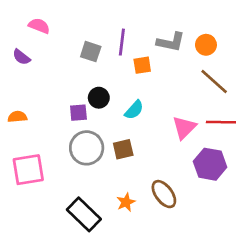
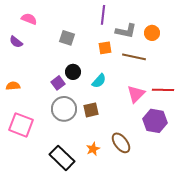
purple line: (122, 42) -> (103, 15), moved
brown line: (214, 81) -> (134, 57), moved, turned -30
purple square: (78, 113) -> (58, 83), turned -32
pink square: (28, 170) -> (21, 125), turned 30

